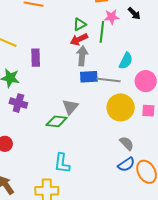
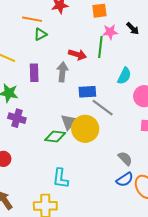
green triangle: (80, 24) -> (40, 34), moved
red arrow: (79, 39) -> (77, 54), turned -138
gray arrow: (82, 56) -> (62, 72), moved
gray line: (109, 80) -> (103, 108), moved, turned 30
yellow circle: (121, 107) -> (85, 129), moved

